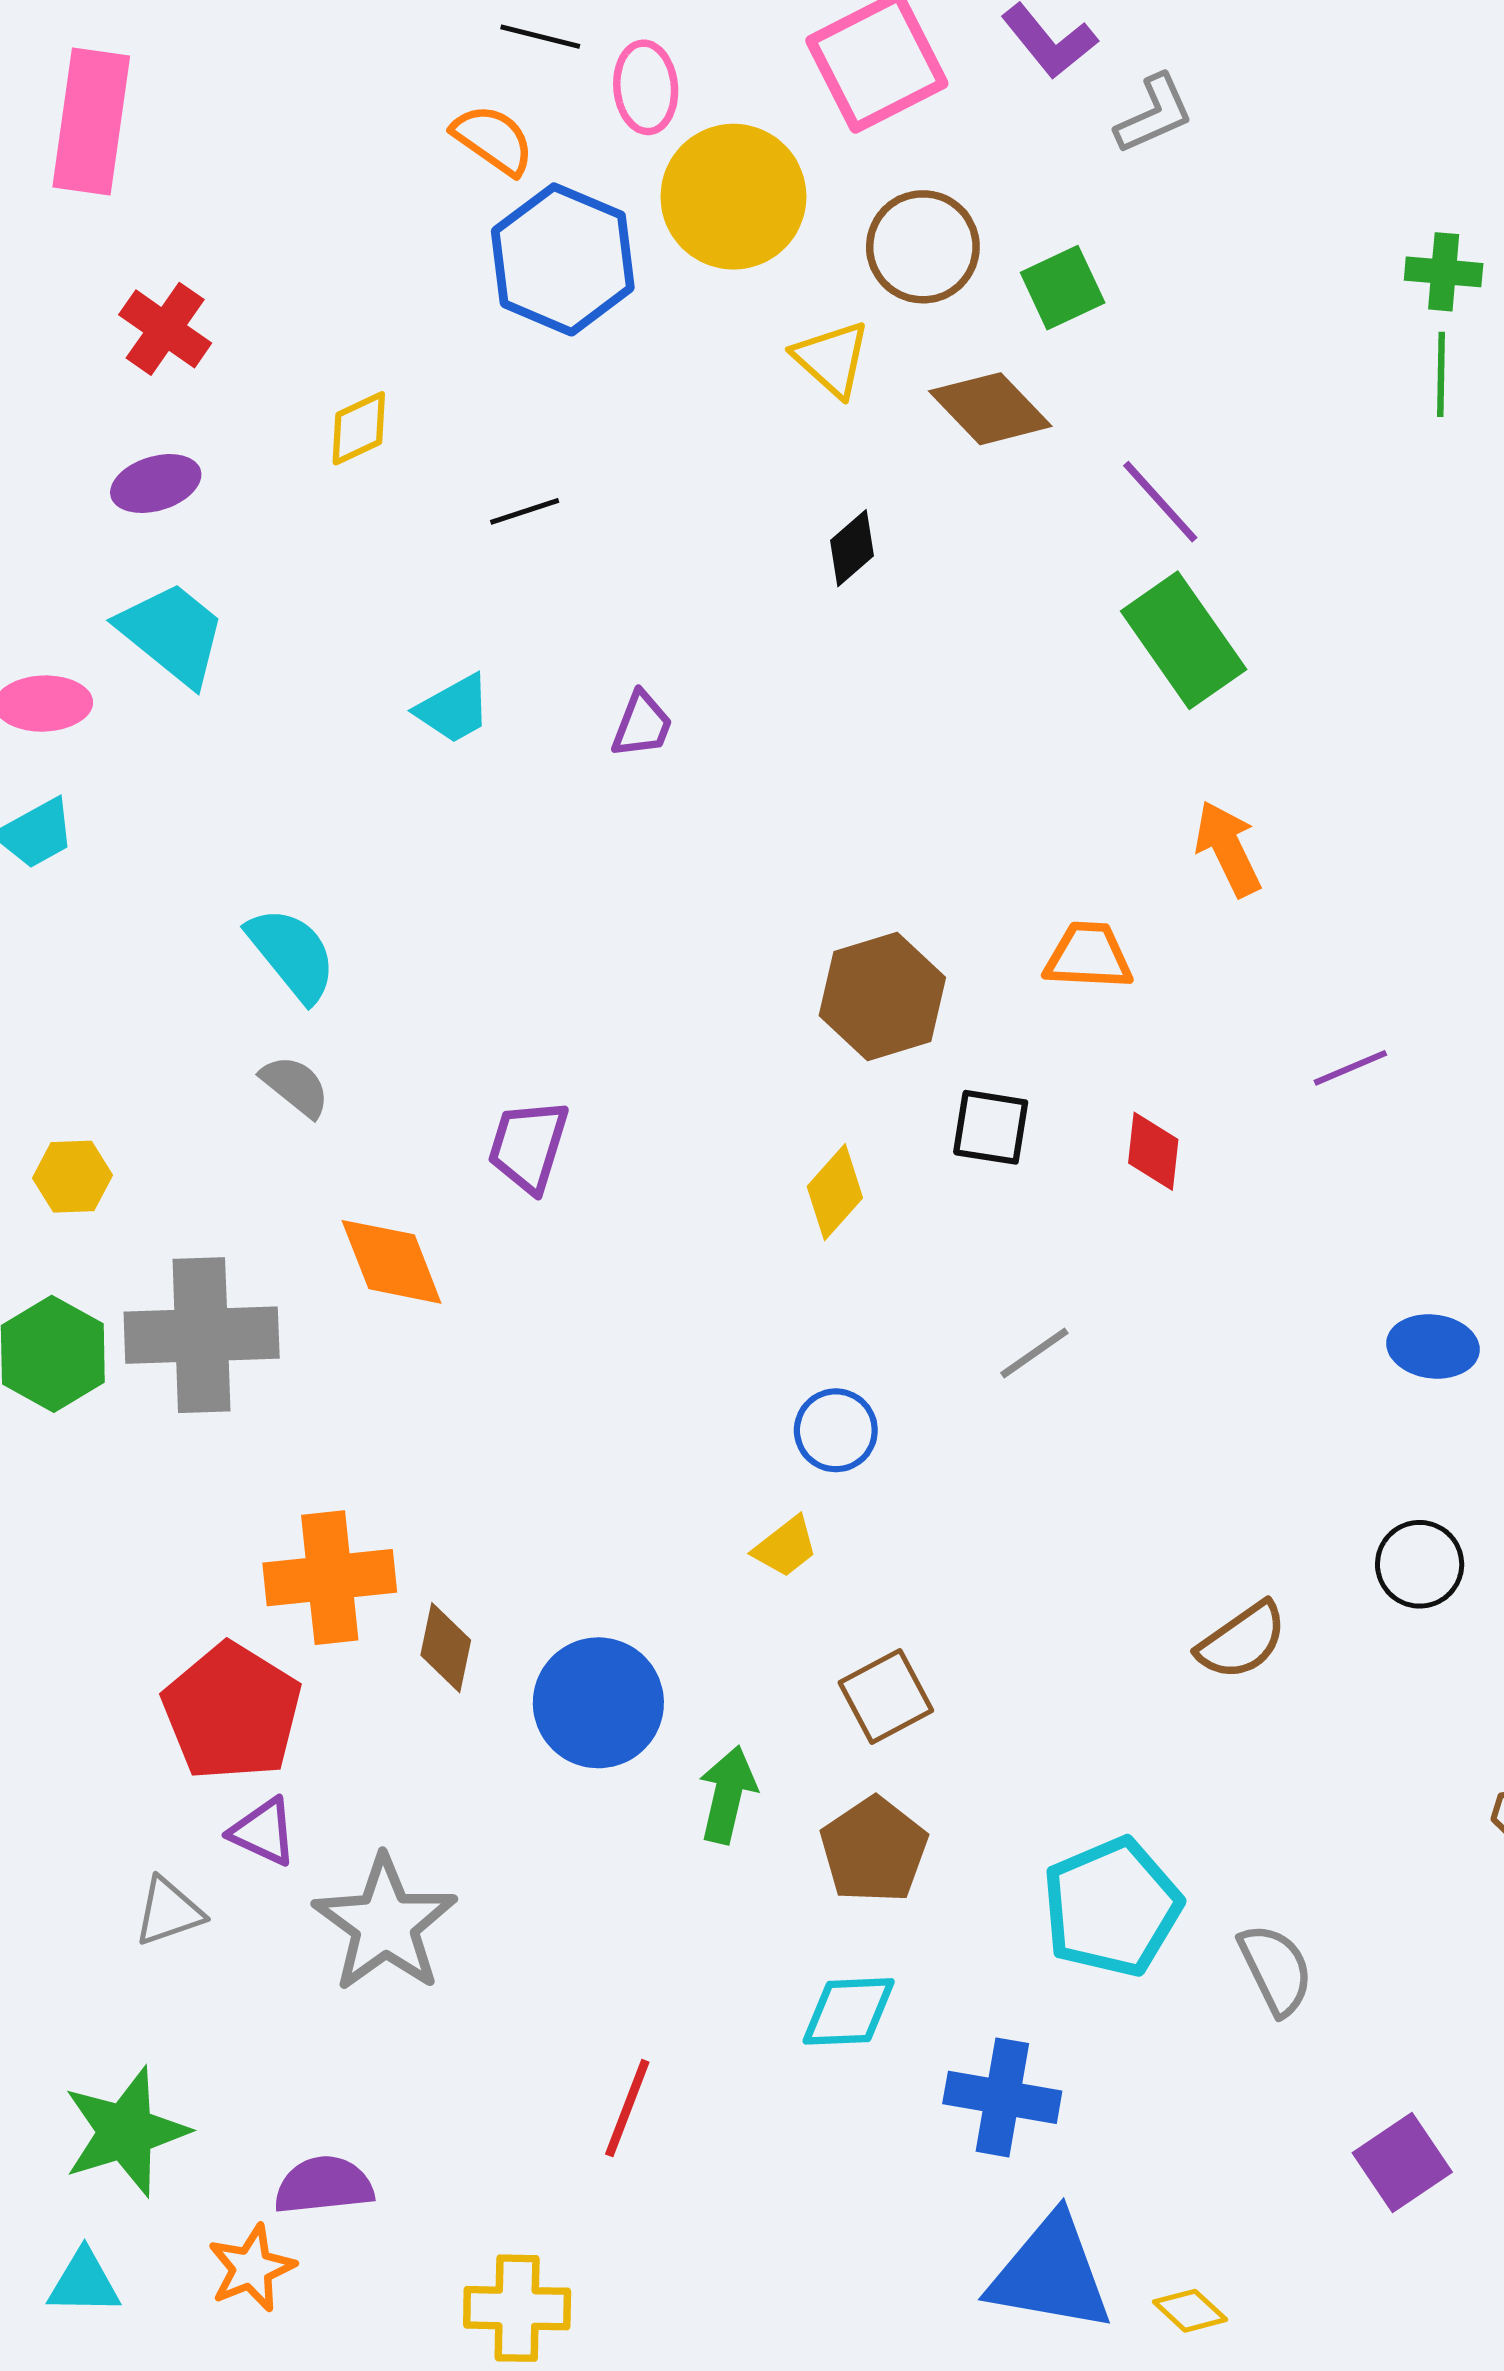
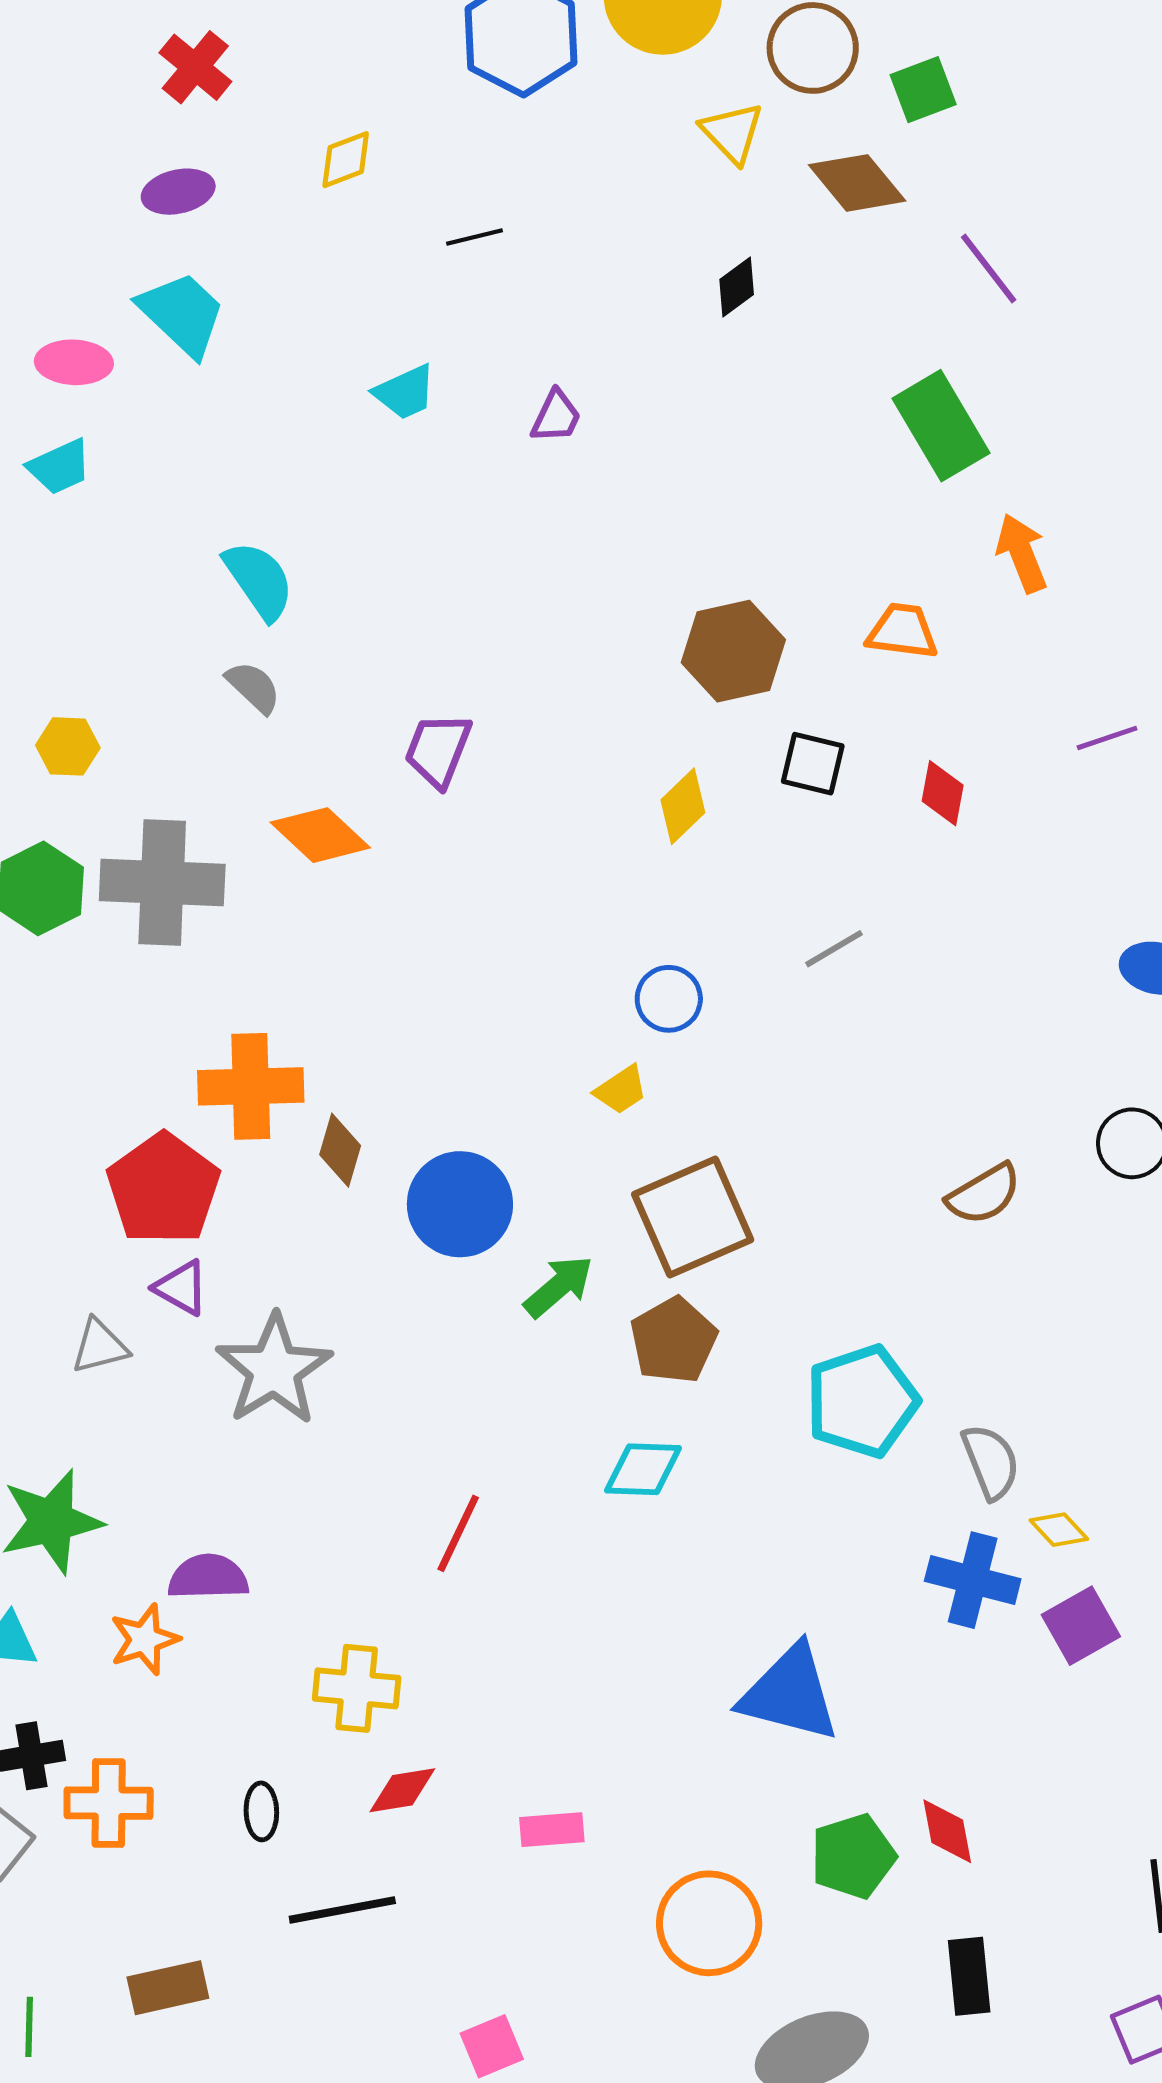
green rectangle: (1184, 640) -> (941, 426), moved
orange diamond: (392, 1262) -> (320, 835), turned -30
brown square: (886, 1696) -> (693, 1217), size x1.6
green arrow: (728, 1795) -> (559, 1286), turned 32
blue cross: (1002, 2097) -> (973, 1580), moved
yellow diamond: (1190, 2311) -> (1059, 1530), moved

